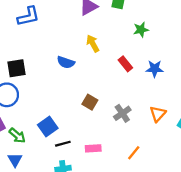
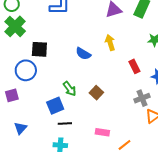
gray cross: (122, 113) -> (142, 98), moved
green arrow: (17, 136) -> (70, 89), moved
pink rectangle: (93, 148) -> (102, 132), moved

